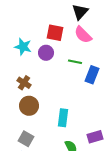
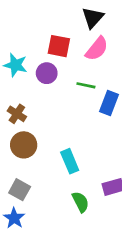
pink semicircle: (83, 35) -> (97, 49), turned -96
cyan rectangle: (63, 118) -> (70, 161), turned -30

